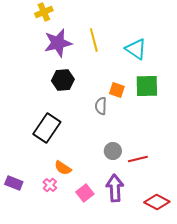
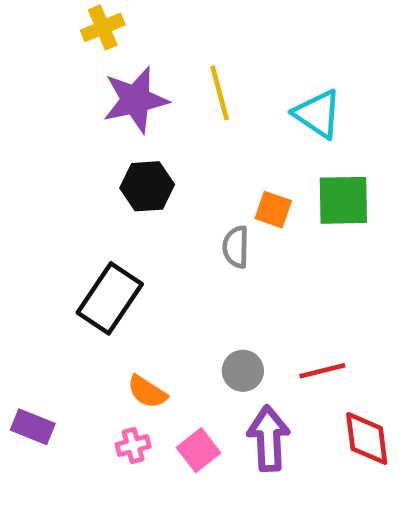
gray circle: (113, 151) -> (243, 371), moved
pink cross: (50, 185) -> (133, 445), moved, turned 32
red diamond: (157, 202) -> (367, 438), moved, turned 55

